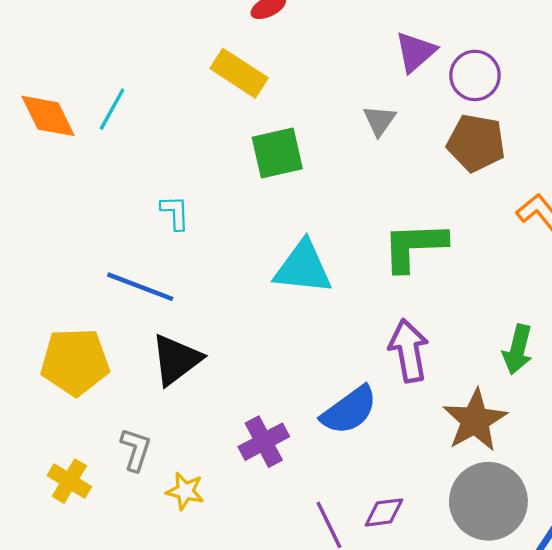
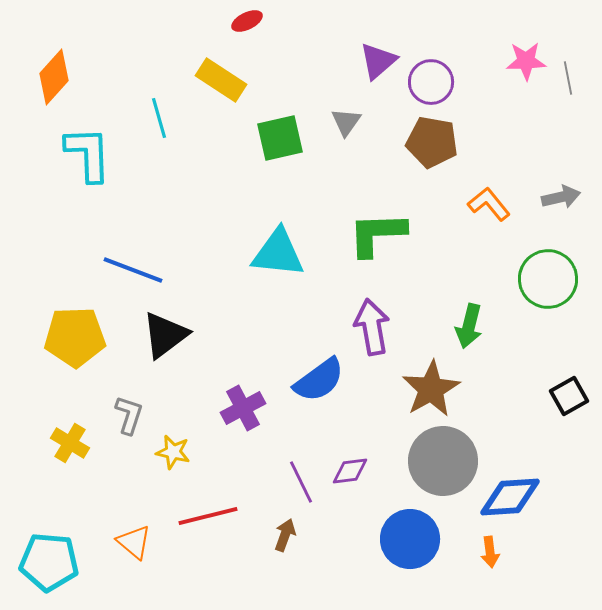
cyan line: (112, 109) -> (159, 118), moved, turned -45
orange diamond: (48, 116) -> (54, 77), moved, turned 68
green square: (277, 153) -> (280, 138), moved
cyan L-shape: (175, 213) -> (88, 154), moved, size x1.8

